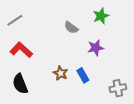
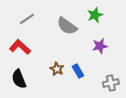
gray line: (15, 20) -> (27, 19), moved
gray semicircle: (71, 28) -> (67, 26), size x1.5
purple star: (96, 48) -> (100, 46), moved

